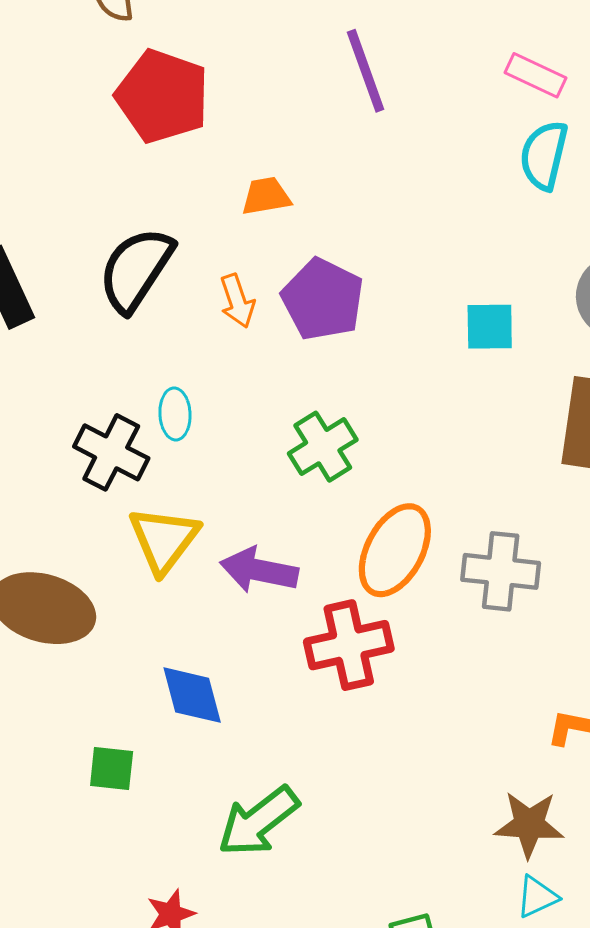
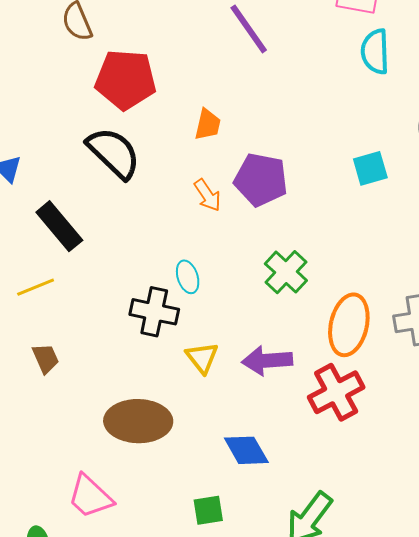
orange trapezoid: (266, 196) -> (208, 125), turned 128
black semicircle: (136, 270) -> (114, 153), moved, turned 116
yellow triangle: (164, 540) -> (202, 358), size x0.7

